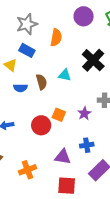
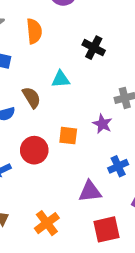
black cross: (93, 60) -> (94, 48), size x0.7
red circle: (41, 125) -> (34, 150), moved

